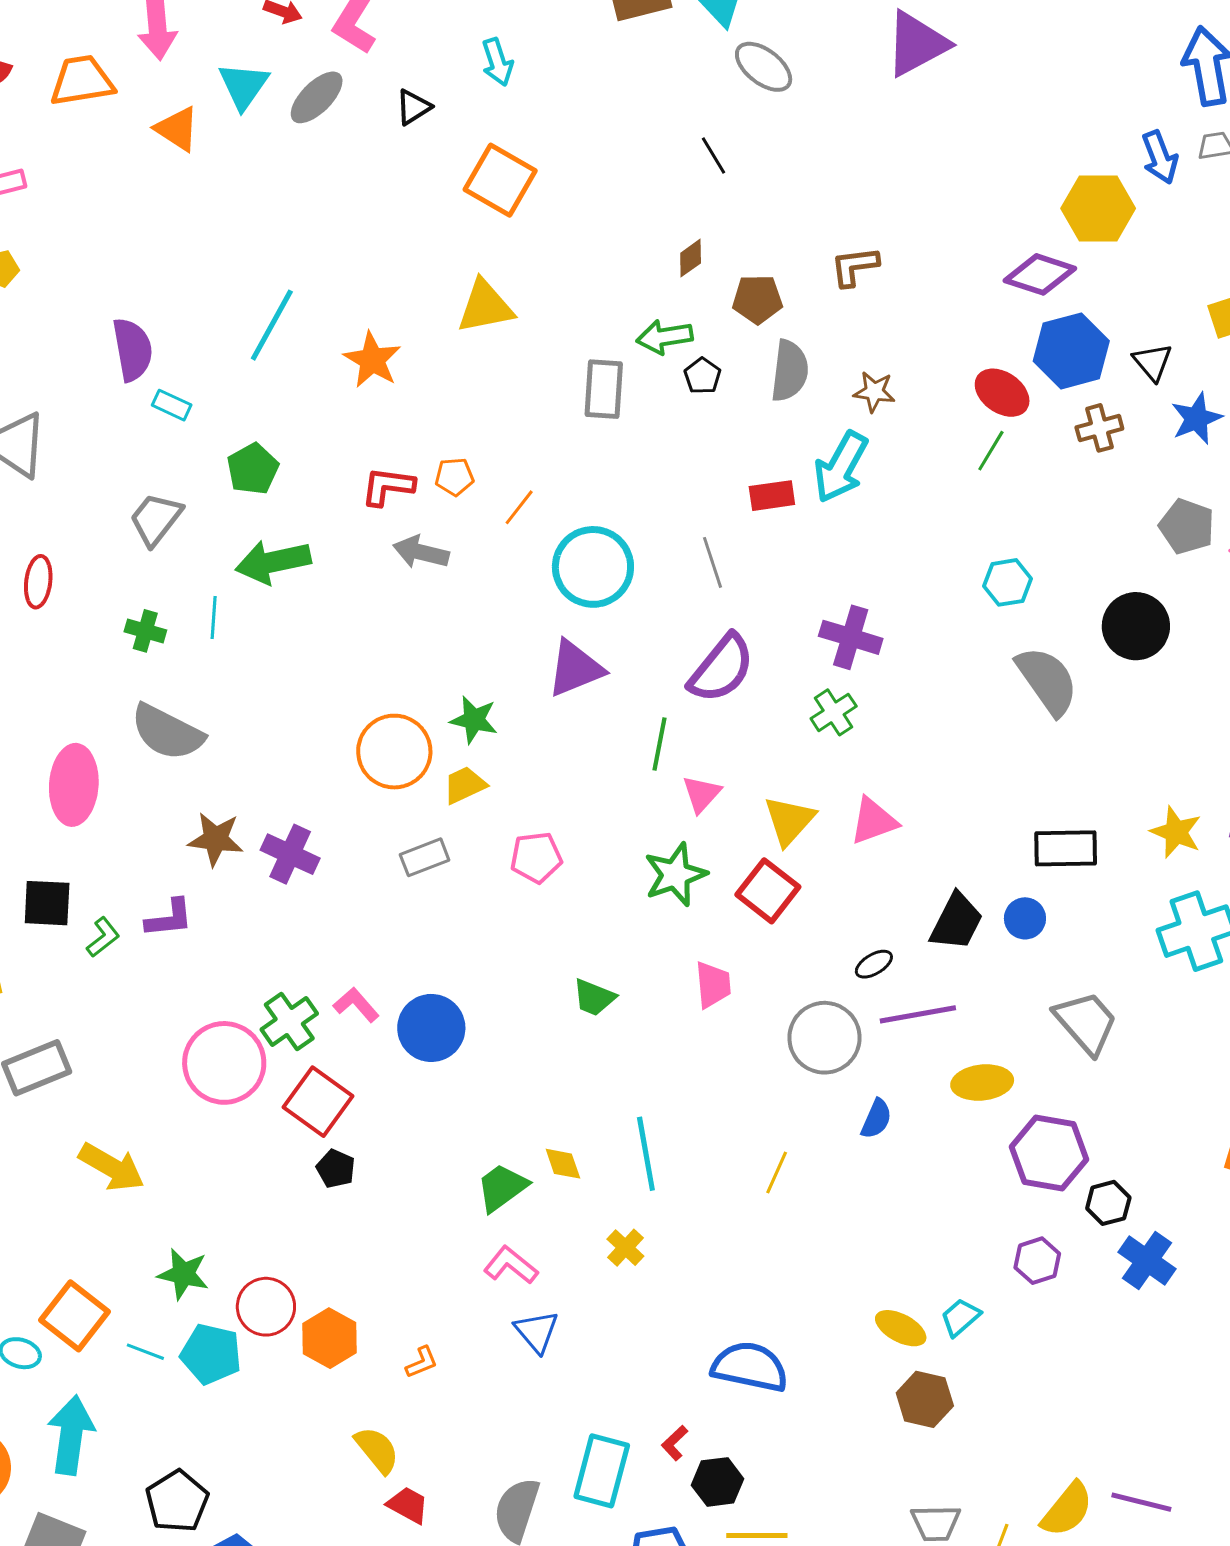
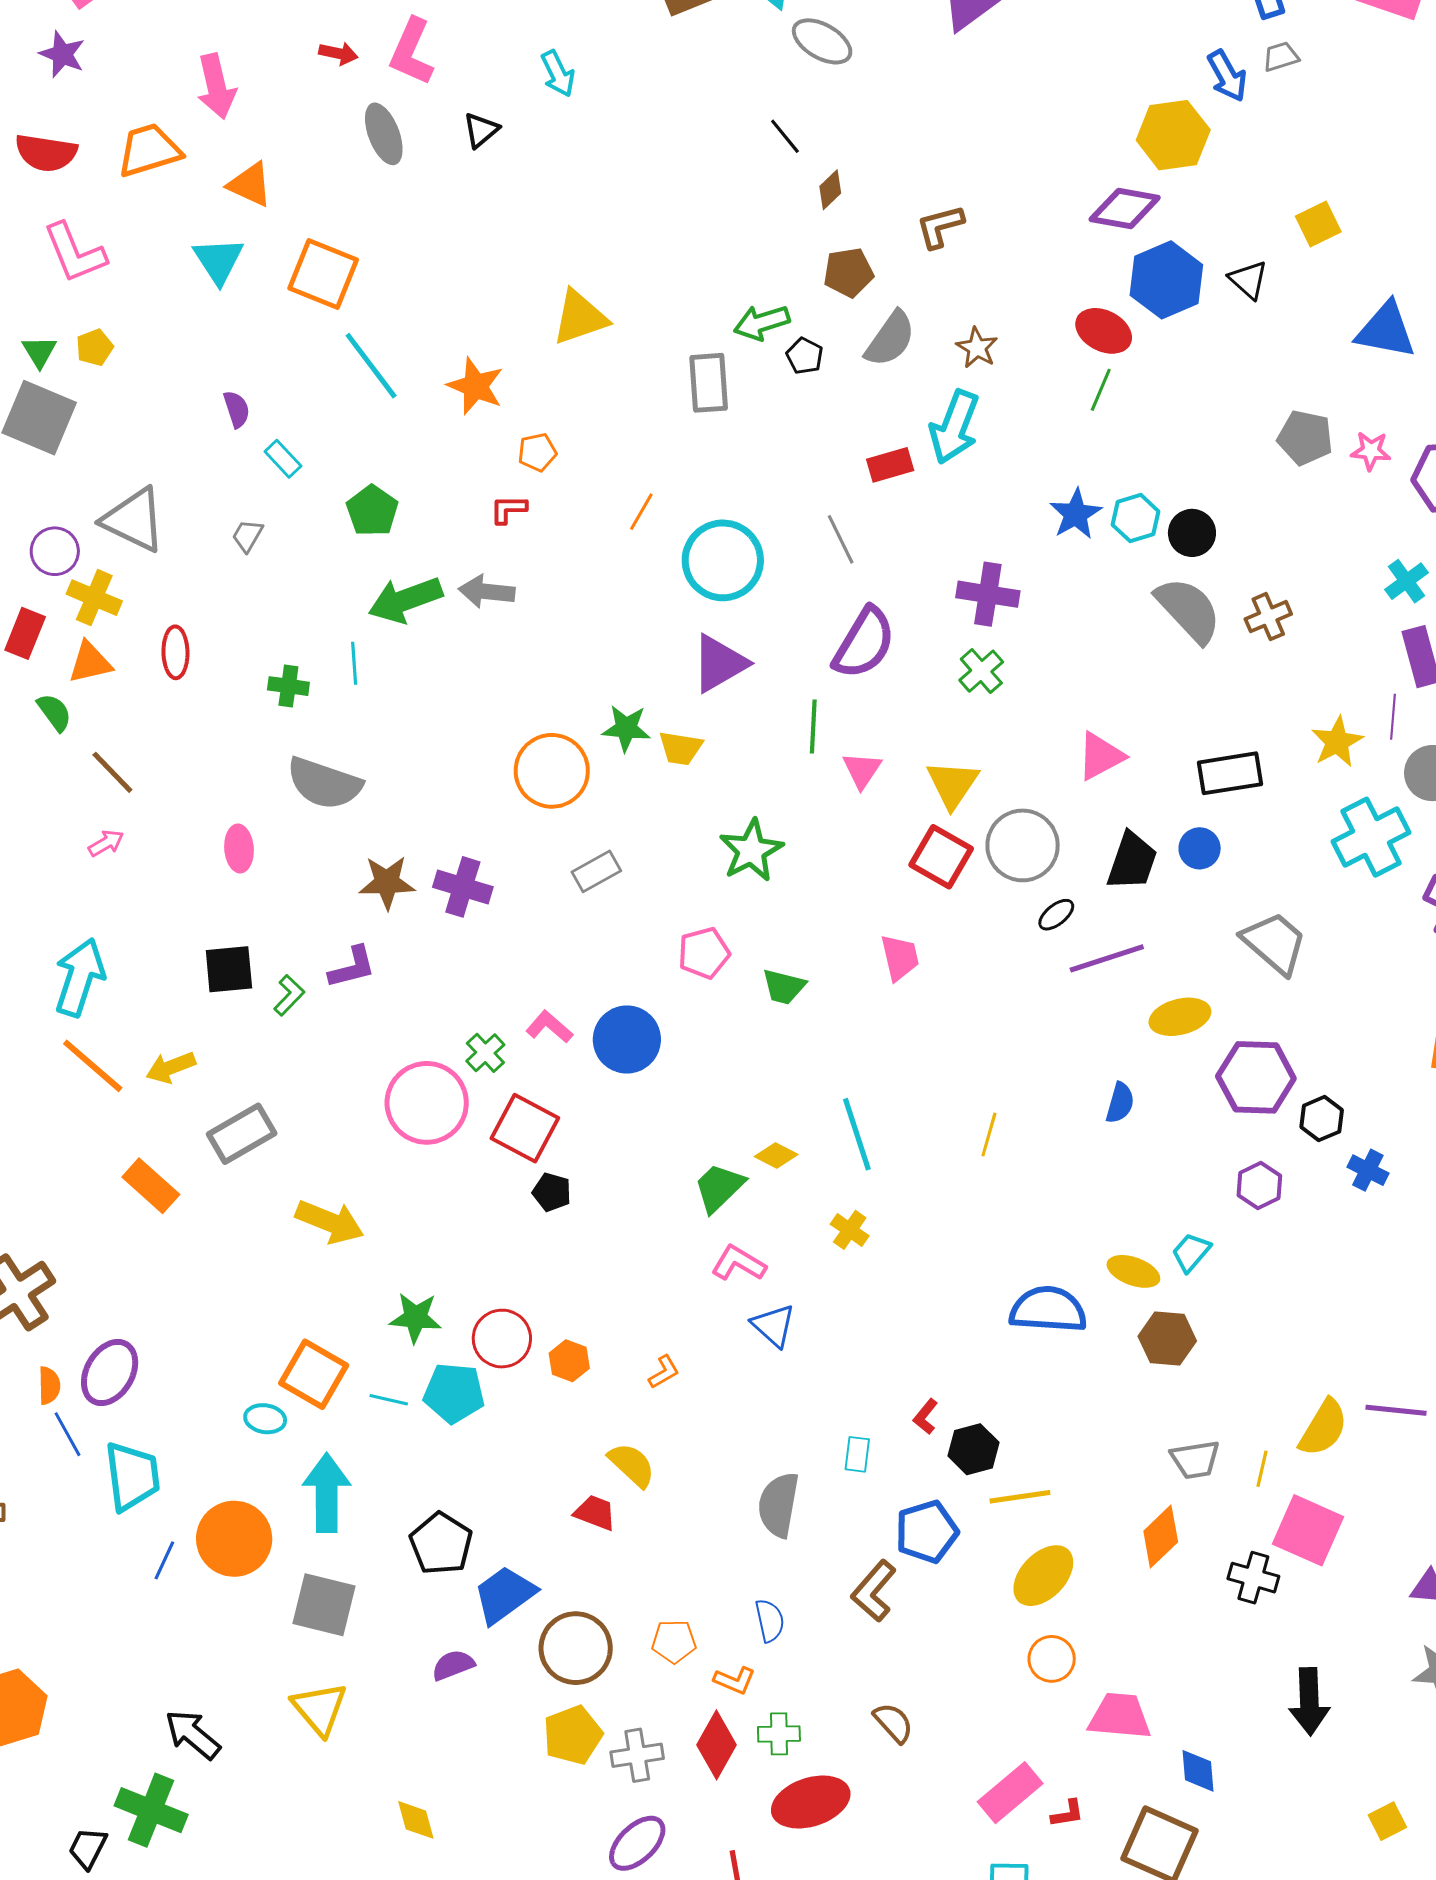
cyan triangle: (244, 86) -> (218, 261), moved
gray ellipse: (317, 97) -> (384, 134), turned -58
orange square: (500, 180) -> (323, 274), moved
brown diamond: (691, 258) -> (830, 190), moved
cyan line: (272, 325) -> (371, 366), turned -58
purple semicircle: (133, 350) -> (237, 409), size x0.6
gray semicircle: (790, 371) -> (890, 339), turned 36
brown star: (874, 392) -> (977, 348), turned 30
cyan rectangle: (172, 405) -> (283, 459), turned 30
blue star: (1197, 418) -> (1076, 514), moved
brown cross: (1099, 428) -> (1268, 617), moved
orange pentagon: (454, 477) -> (537, 452), moved
red L-shape: (388, 486) -> (508, 509), size x0.7
gray trapezoid: (156, 519) -> (247, 536), moved, size x0.6
gray arrow: (421, 552) -> (487, 592), moved
black circle: (1136, 626) -> (1192, 533), moved, size x0.7
pink ellipse: (74, 785) -> (239, 849), size x0.6
yellow trapezoid: (465, 785) -> (681, 748), moved, turned -138
pink triangle: (873, 821) -> (1101, 756), moved
yellow star: (1176, 832) -> (1337, 742), turned 30
pink pentagon: (536, 857) -> (704, 953), moved
green star: (675, 875) -> (751, 851), moved
green cross: (289, 1021) -> (485, 1053), size x0.7
gray circle: (824, 1038) -> (1023, 845), moved
blue semicircle: (876, 1119) -> (1120, 1103), moved
yellow diamond: (563, 1164) -> (776, 1155), turned -36
blue cross: (1147, 1260) -> (1368, 1170), size x0.7
orange hexagon: (329, 1338) -> (569, 1361), size x0.7
blue semicircle: (750, 1367) -> (1048, 1310), moved
cyan rectangle: (602, 1471) -> (857, 1454), size x0.5
red trapezoid: (408, 1505) -> (595, 1513), moved

